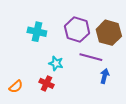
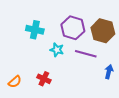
cyan star: (56, 63) -> (57, 50), moved
blue arrow: (105, 76) -> (109, 72), moved

